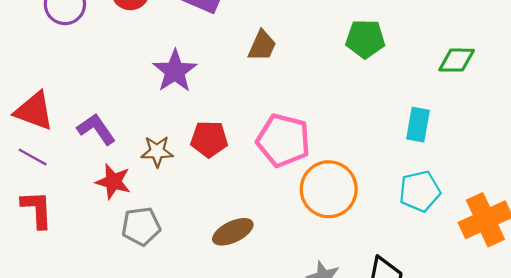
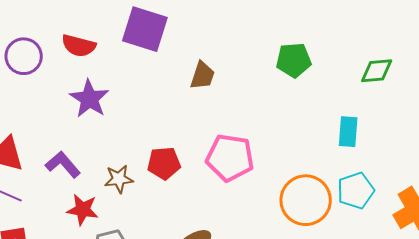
purple star: (175, 71) -> (89, 99), moved
orange circle: (329, 189) -> (306, 200), moved

